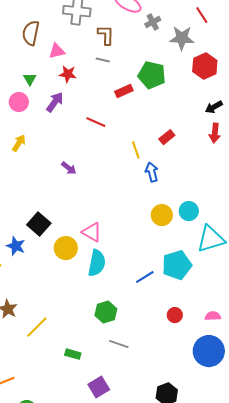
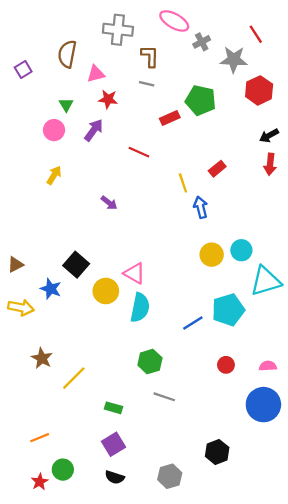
purple square: (99, 387) -> (114, 444), moved

